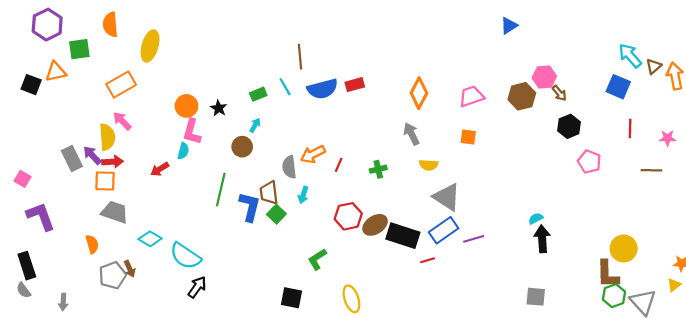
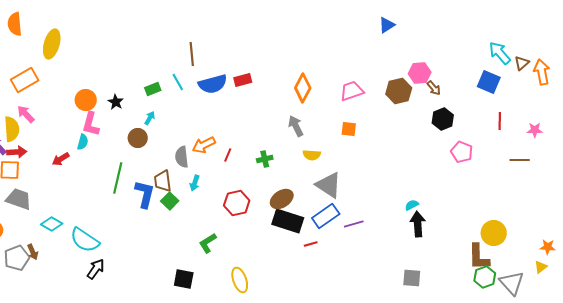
brown ellipse: (375, 225) -> (282, 199), moved

